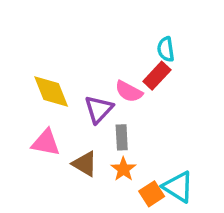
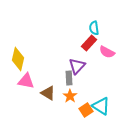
yellow diamond: (51, 92) -> (18, 59), moved, turned 35
pink semicircle: (129, 92) -> (107, 52), moved
purple triangle: (99, 109) -> (77, 66), moved

